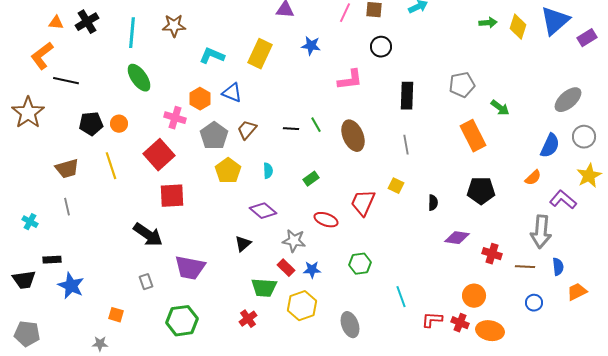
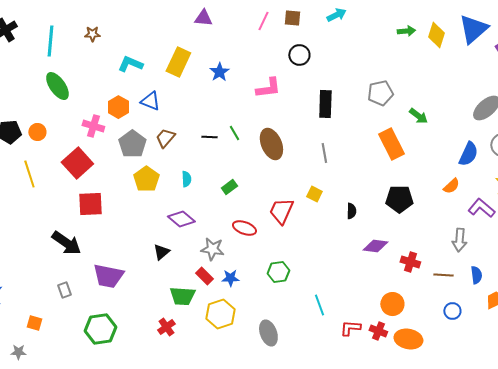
brown star: (174, 26) -> (92, 34), size x0.7
blue star: (311, 46) -> (219, 72), moved, turned 30
gray arrow: (541, 232) -> (459, 240), size x0.7

